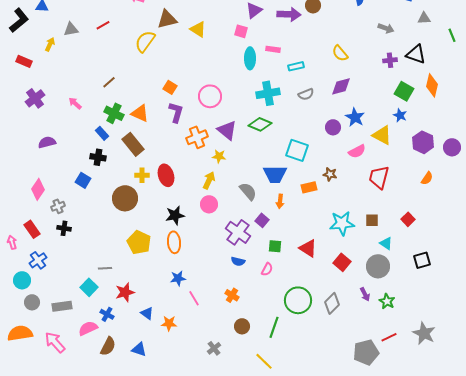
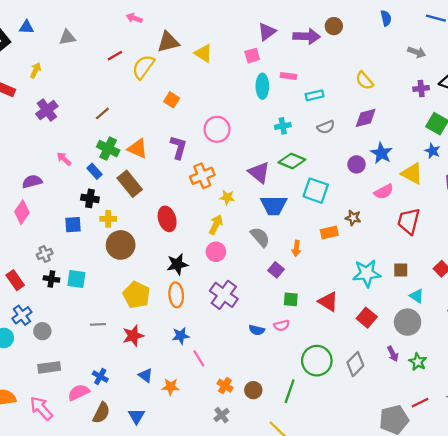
red line: (103, 25) -> (115, 56), moved
gray triangle: (71, 29) -> (67, 37), moved
pink square: (241, 31) -> (252, 56), turned -32
orange square: (170, 87) -> (172, 100), moved
cyan cross: (268, 93) -> (283, 126), size x0.6
purple cross: (35, 98) -> (47, 110), moved
pink arrow: (75, 103) -> (64, 159), moved
green diamond: (260, 124) -> (292, 161), moved
purple triangle: (227, 130) -> (259, 172), moved
blue trapezoid: (275, 174) -> (274, 205), moved
yellow cross: (142, 175) -> (108, 219), moved
blue square: (83, 180) -> (73, 225), turned -35
pink diamond: (38, 189) -> (22, 212), moved
purple cross: (238, 232) -> (224, 295), moved
blue semicircle: (238, 261) -> (257, 330), moved
pink semicircle: (267, 269) -> (282, 325), turned 48
cyan square: (89, 287) -> (76, 279), moved, turned -36
red star: (125, 292) -> (133, 336), moved
orange cross: (232, 295) -> (225, 386), moved
gray circle: (32, 302) -> (42, 331), moved
blue triangle: (139, 349) -> (136, 416), turned 42

